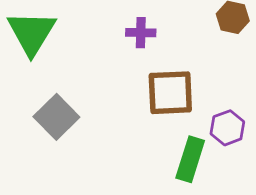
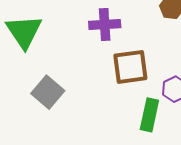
purple cross: (141, 33) -> (105, 24), size x1.4

